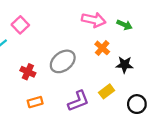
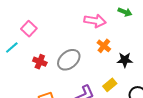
green arrow: (124, 25) -> (125, 12), moved
red cross: (28, 72) -> (40, 62), moved

